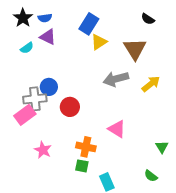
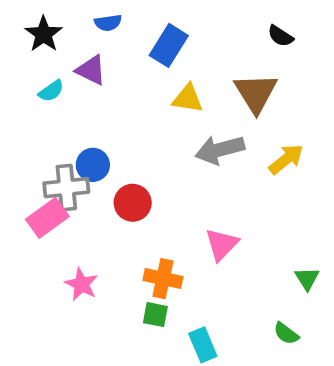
blue semicircle: (45, 18) -> (108, 23), moved
yellow triangle: (99, 42) -> (188, 99), moved, turned 42
pink triangle: (117, 129) -> (222, 244), turned 42

